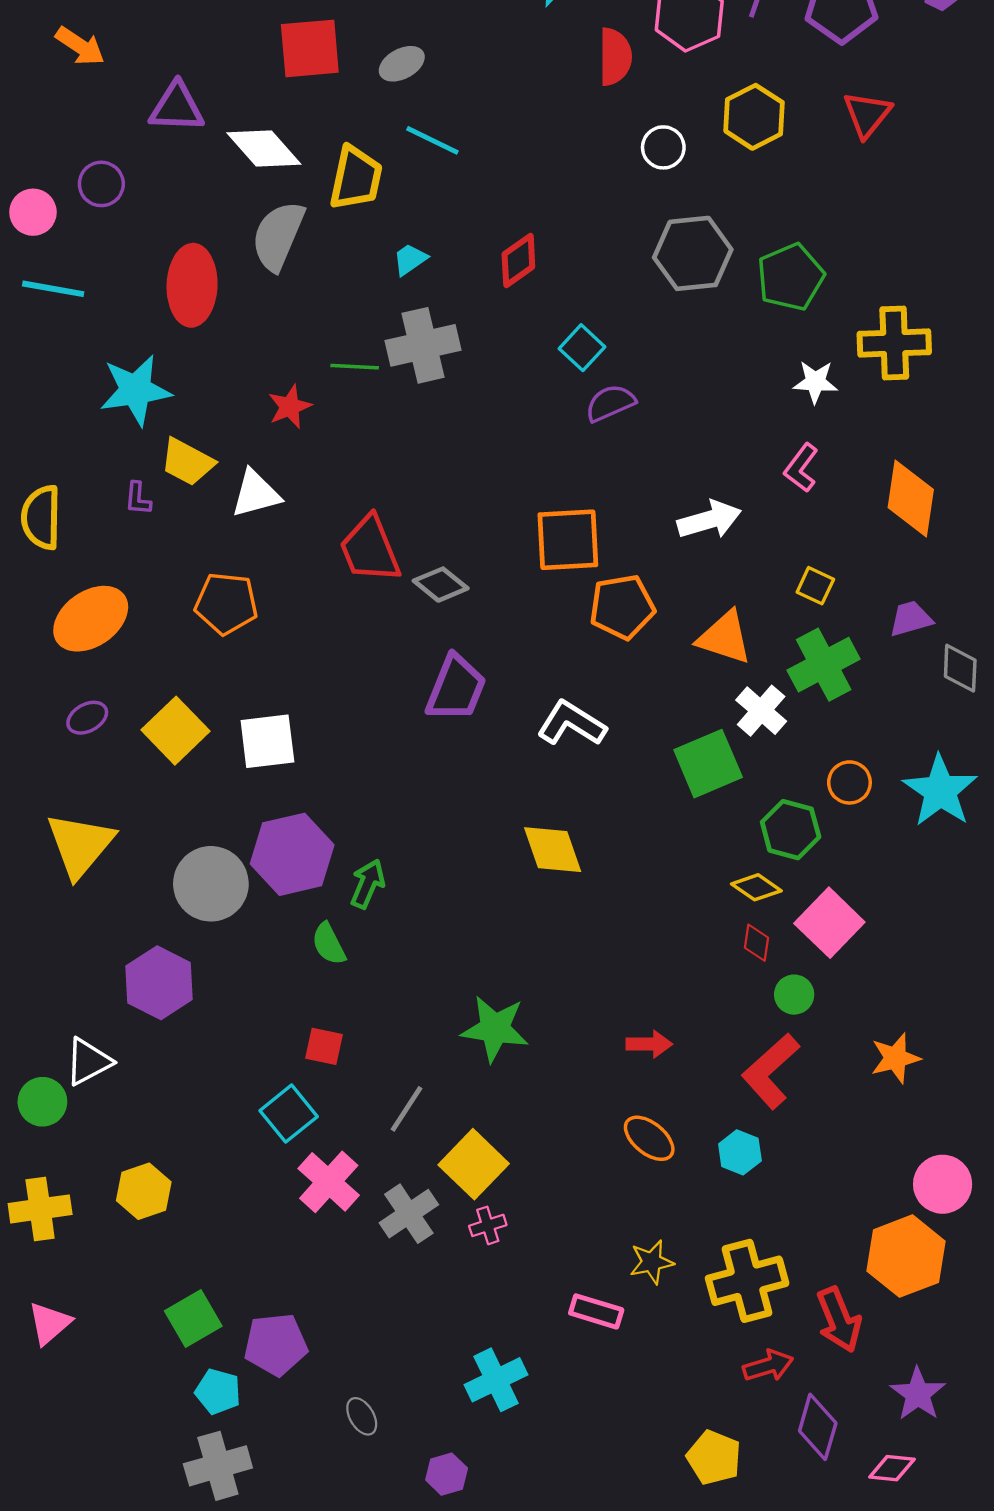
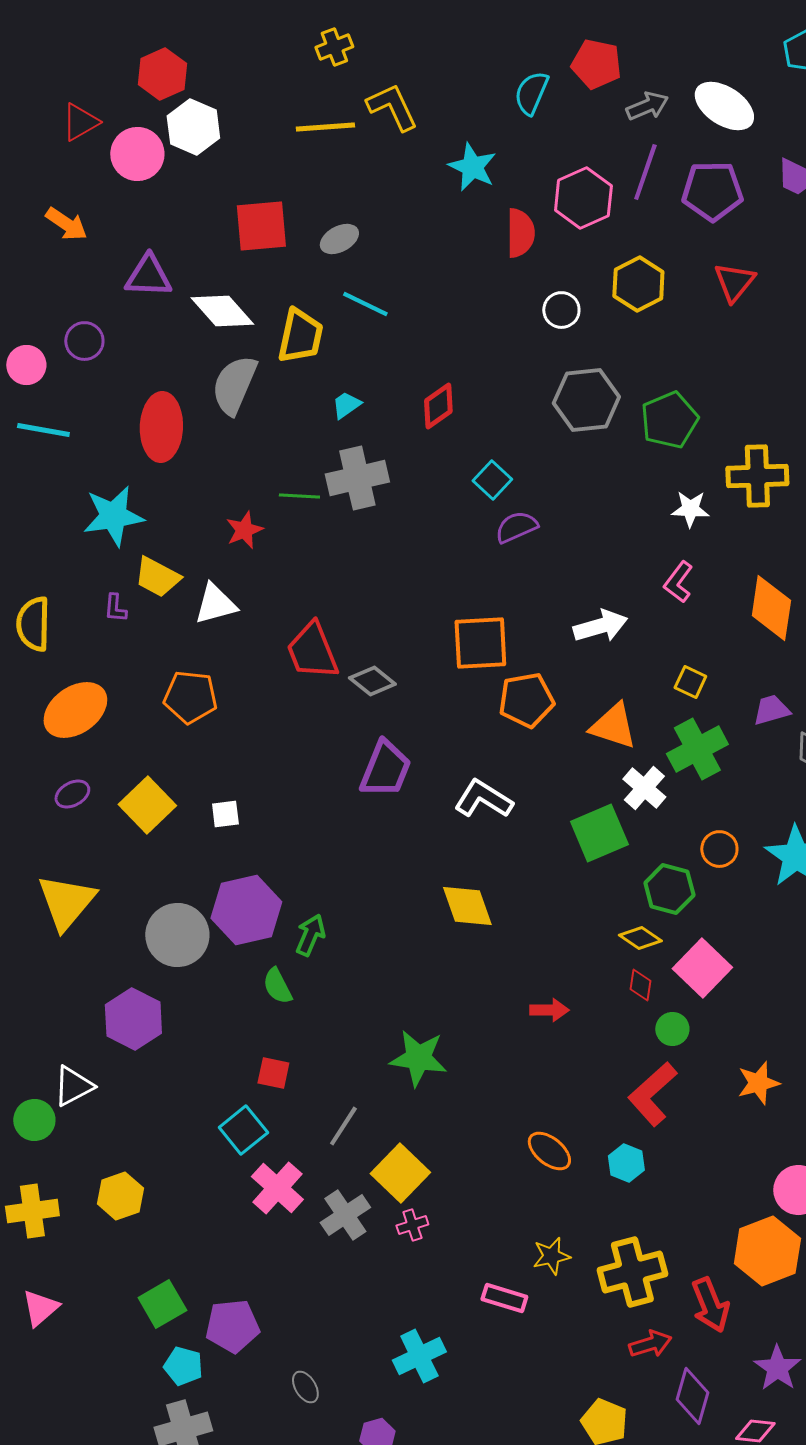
white square: (267, 741) -> (225, 814), size x0.6
red arrow: (649, 1044) -> (549, 1010), moved

